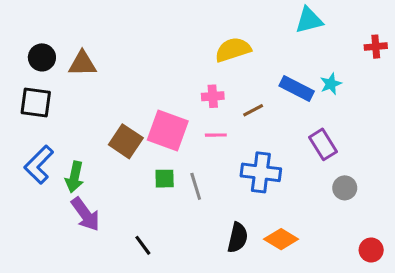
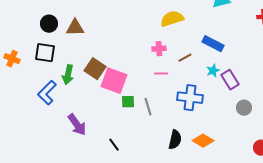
cyan star: (331, 84) -> (213, 71), moved
pink square: (168, 130) -> (114, 81), moved
brown square: (126, 141) -> (95, 69), moved
green arrow: (75, 177) -> (68, 75), moved

